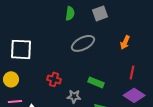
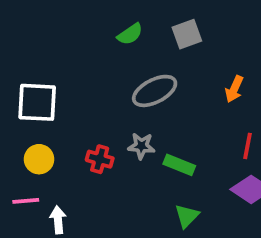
green semicircle: (70, 13) -> (130, 34), turned 48
yellow circle: (11, 79) -> (39, 159), moved
gray star: (74, 96) -> (141, 146), moved

